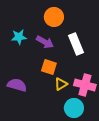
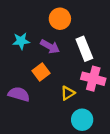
orange square: (49, 67) -> (41, 72), moved, turned 35
pink cross: (85, 85) -> (93, 79), moved

